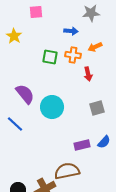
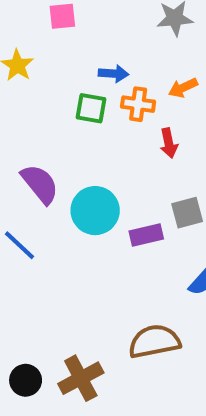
blue arrow: (71, 31) -> (114, 73), moved
purple rectangle: (82, 145) -> (146, 235), moved
brown semicircle: (67, 171) -> (154, 341), moved

